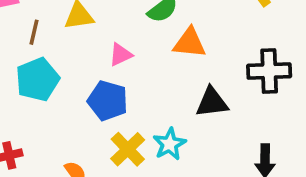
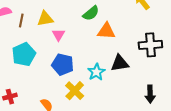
brown line: (34, 32) -> (21, 20), moved
pink triangle: (121, 55) -> (58, 35), moved, turned -32
cyan star: (170, 144) -> (96, 72), moved

